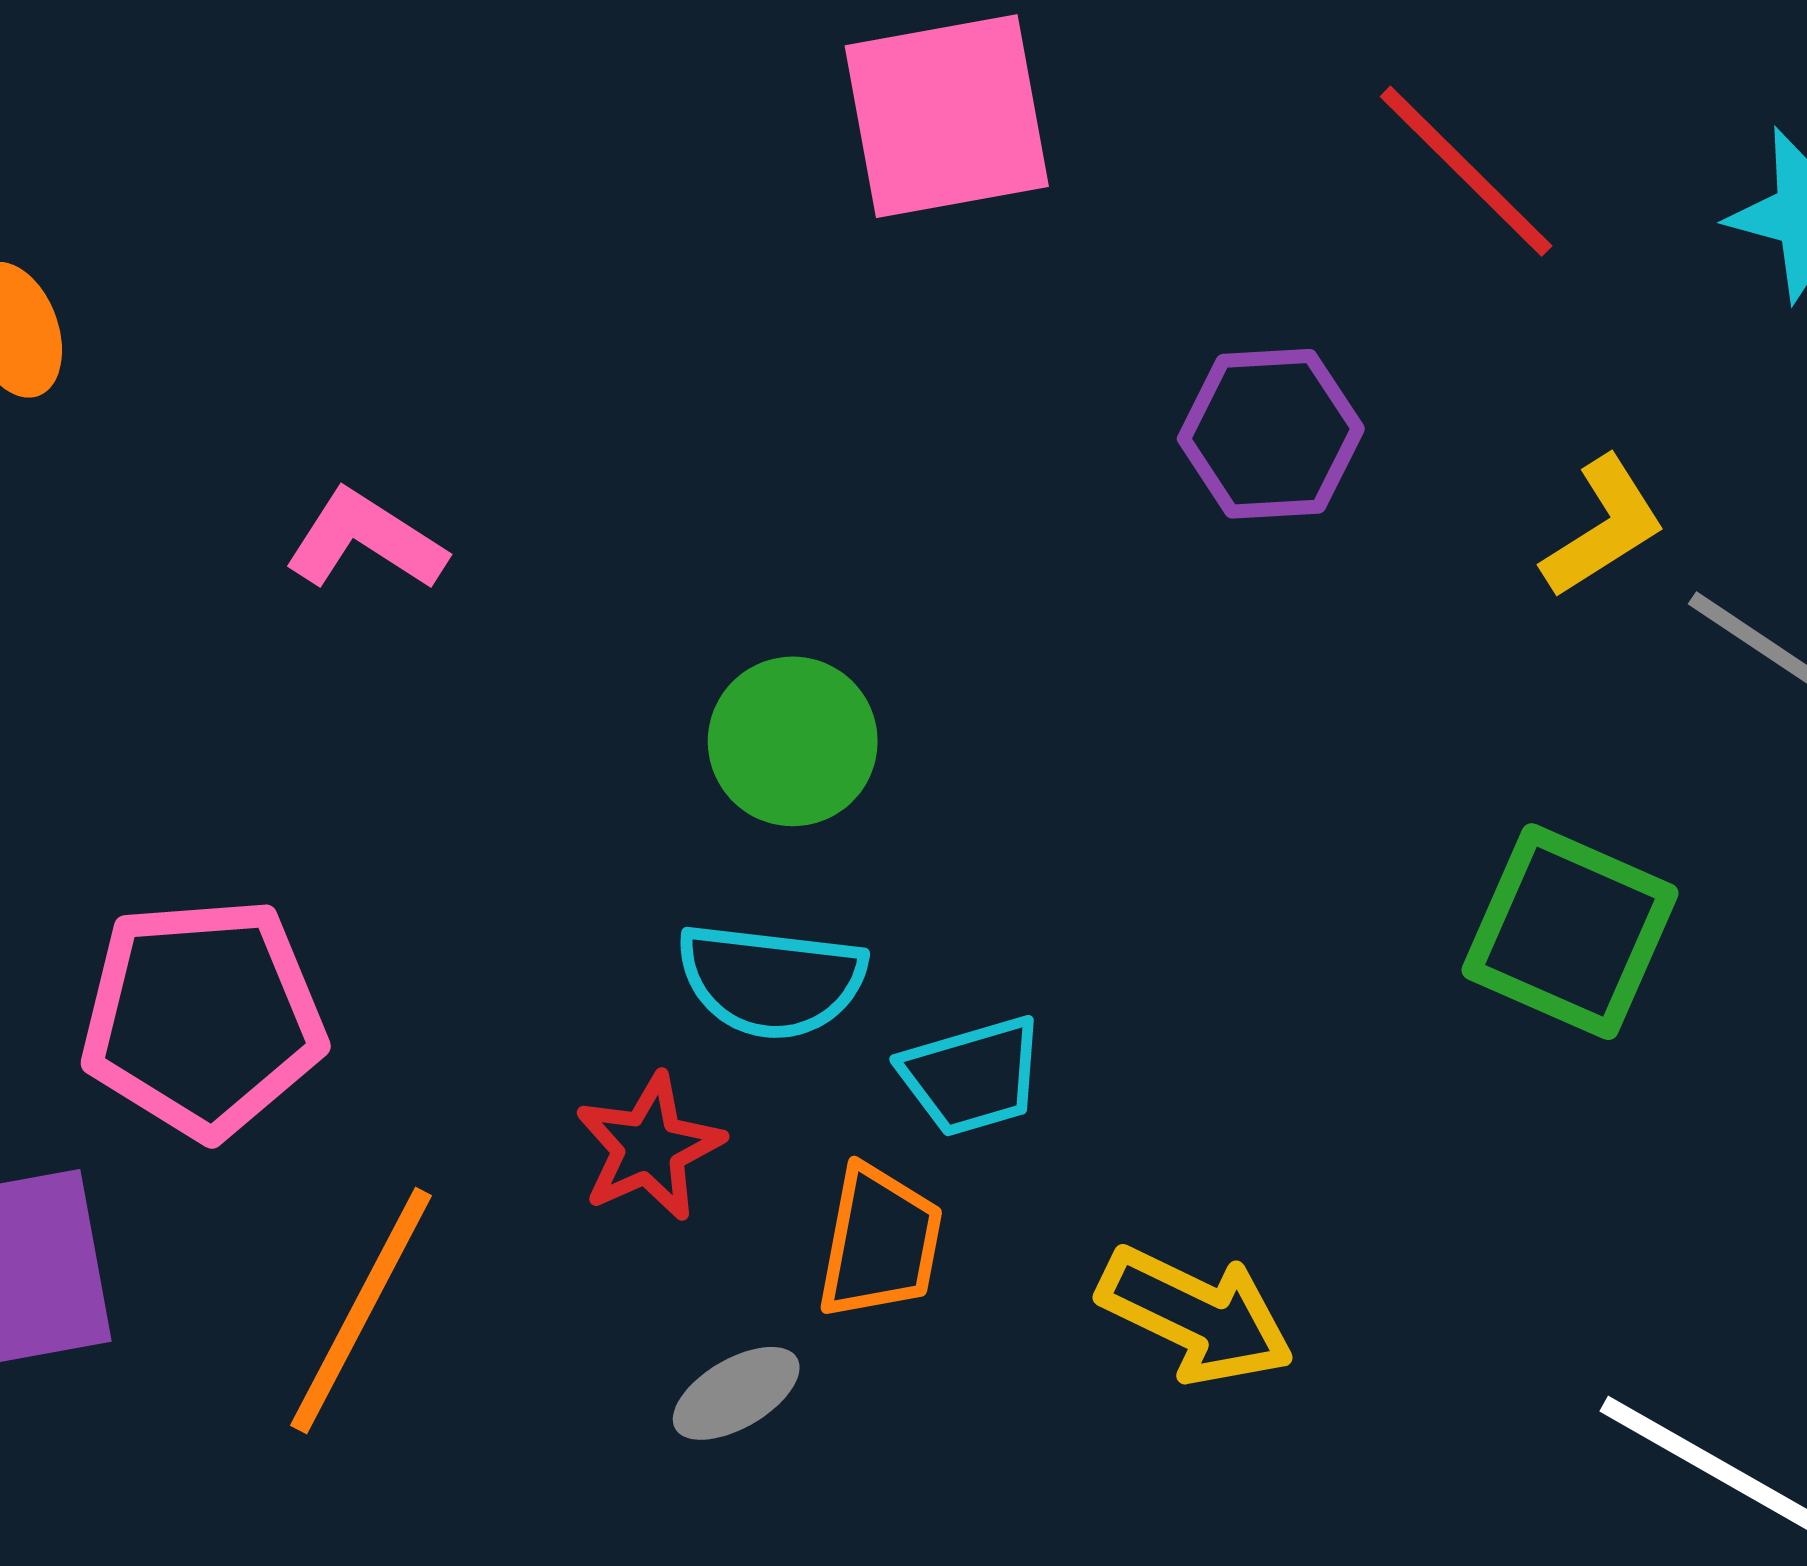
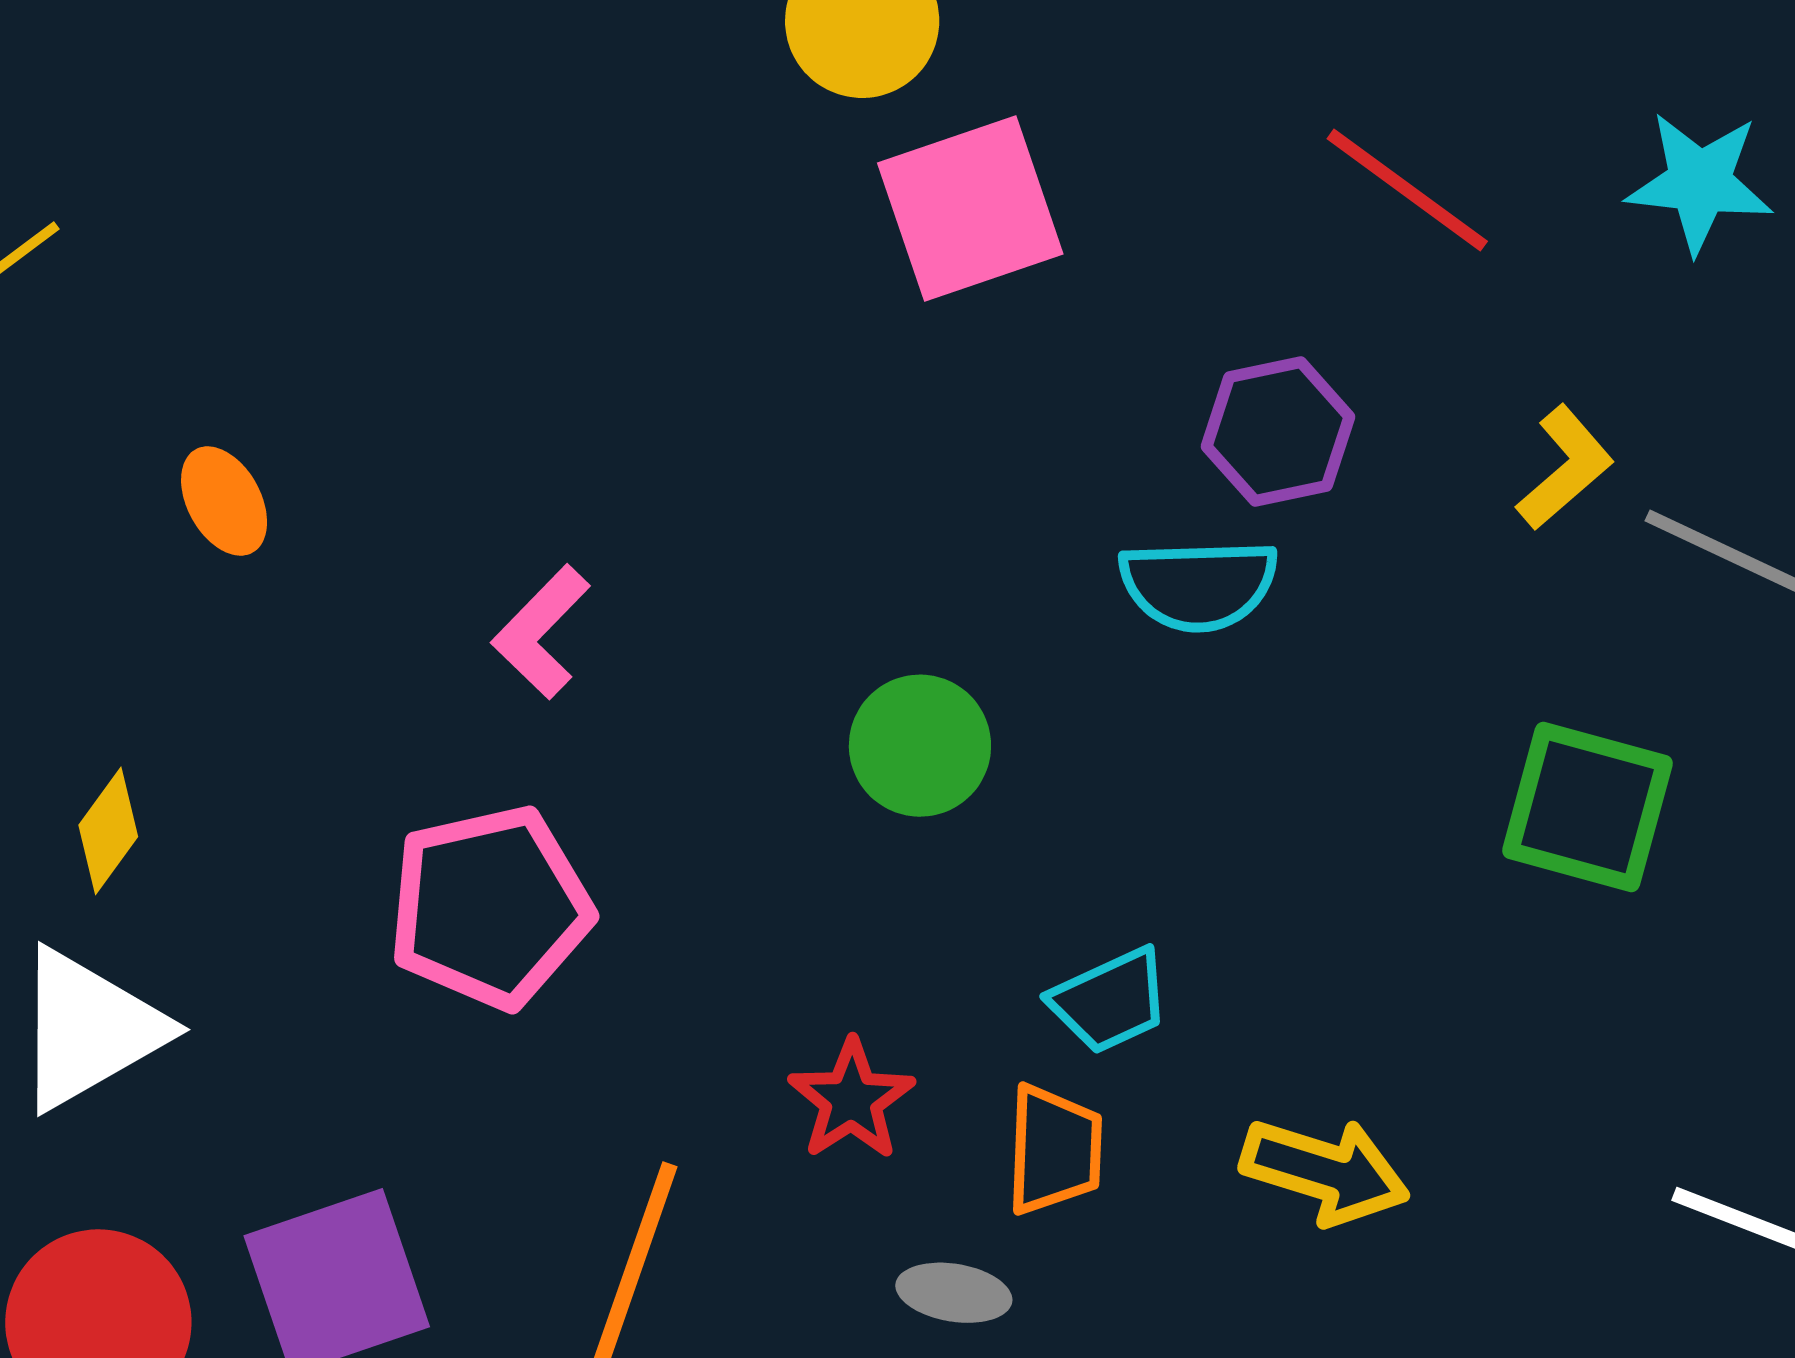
pink L-shape: (365, 540) -> (541, 632), turned -70
cyan semicircle: (771, 981) -> (1199, 585), moved
pink pentagon: (203, 1018) -> (490, 907), moved
gray ellipse: (736, 1393) -> (954, 1293), turned 48

